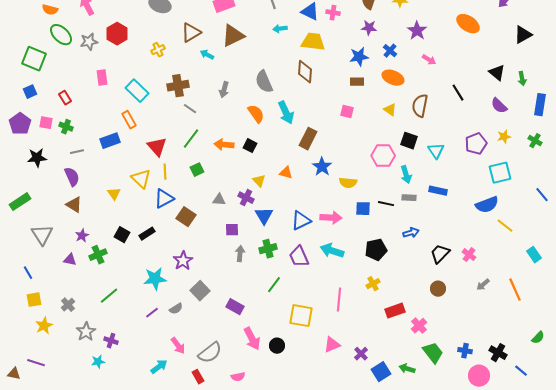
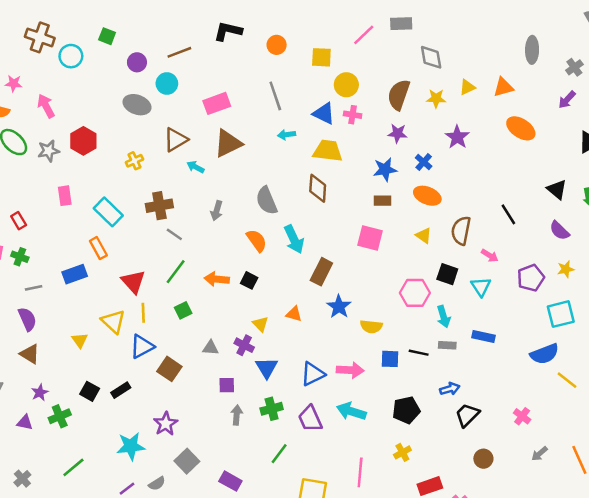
pink arrow: (429, 60) -> (490, 255), moved
pink square: (347, 112) -> (370, 238), size x1.5
black trapezoid: (440, 254) -> (467, 415), moved

